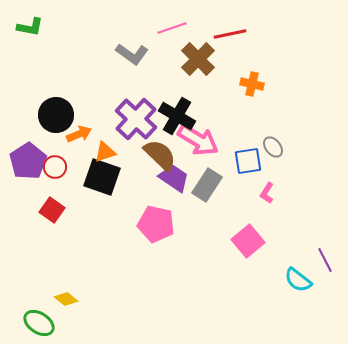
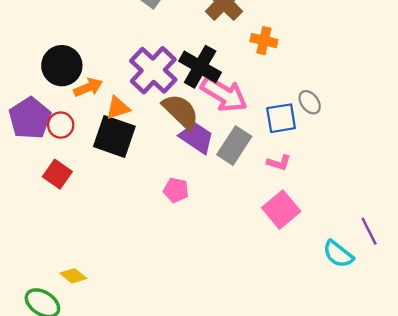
orange cross: (252, 84) -> (264, 41), moved
pink L-shape: (267, 193) -> (279, 163), moved, turned -105
pink pentagon: (156, 224) -> (176, 190), size x0.6

